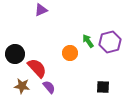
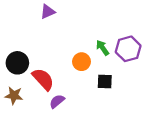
brown star: (22, 86) -> (14, 95), moved
purple semicircle: (49, 87) -> (57, 101), turned -88
black square: (103, 87) -> (105, 81), moved

